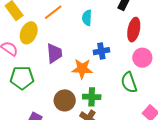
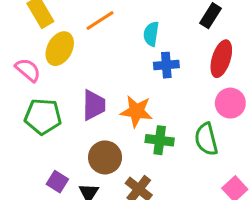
blue cross: (101, 51) -> (166, 65), moved
purple trapezoid: (54, 53) -> (94, 105), moved
green cross: (92, 97) -> (160, 140), moved

